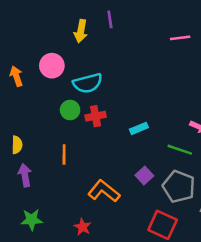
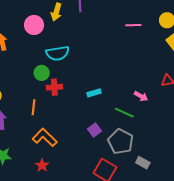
pink circle: (52, 66) -> (34, 25), moved
red cross: (96, 116) -> (54, 87), moved
orange L-shape: (104, 191) -> (45, 137), moved

